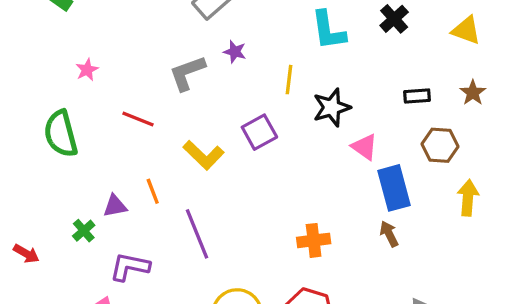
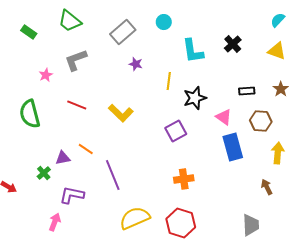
gray L-shape: (187, 73) -> (76, 60), moved
purple square: (259, 132) -> (176, 131), moved
pink triangle: (364, 147) -> (224, 117), moved
yellow L-shape: (204, 155) -> (121, 113), moved
orange line: (153, 191) -> (86, 149), turned -35
brown arrow: (389, 234) -> (267, 187), moved

